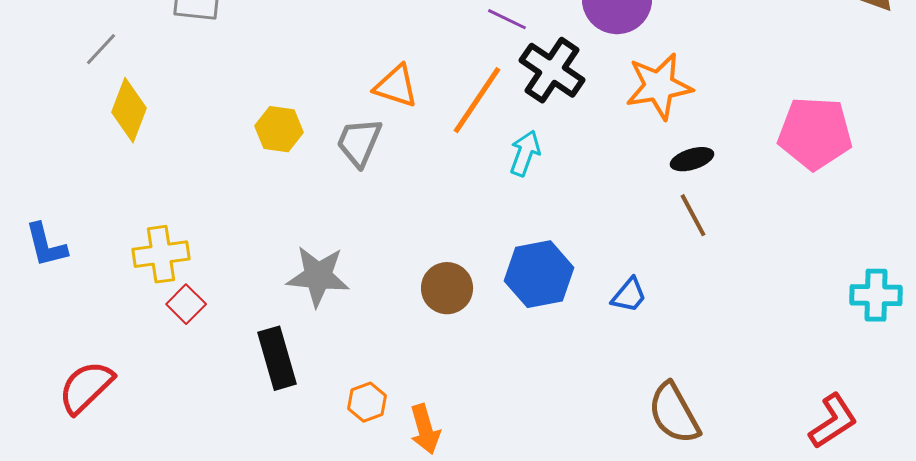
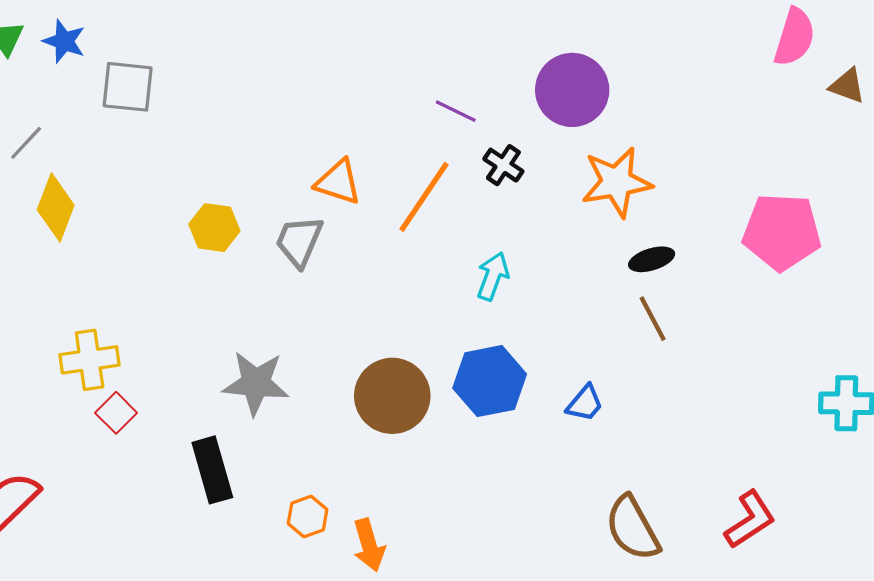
black cross: (552, 70) -> (503, 165), size x0.6
cyan arrow: (525, 153) -> (493, 276), moved
brown circle: (447, 288) -> (392, 396), size x1.4
red L-shape: (833, 421) -> (750, 520), moved

